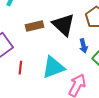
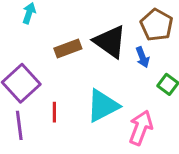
blue arrow: (83, 46) -> (142, 57), moved

